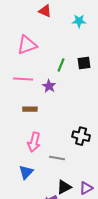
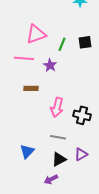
pink triangle: (27, 45) -> (36, 34), moved
pink arrow: (34, 142) -> (57, 107), moved
black triangle: (64, 187) -> (59, 159), moved
purple triangle: (86, 188) -> (81, 154), moved

